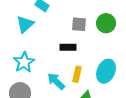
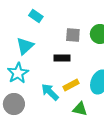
cyan triangle: (25, 24) -> (25, 46), moved
yellow rectangle: (77, 74) -> (71, 85), turned 49

